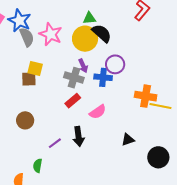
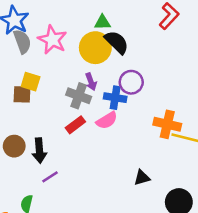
pink semicircle: (98, 112) -> (107, 120), moved
black arrow: (78, 136) -> (39, 151), moved

